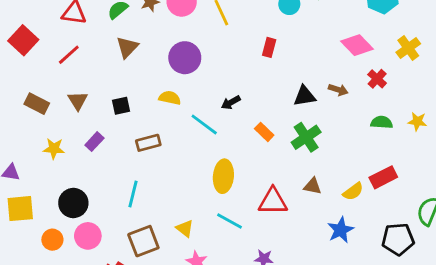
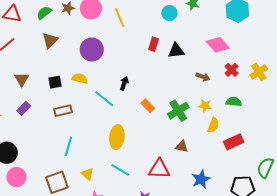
yellow cross: (408, 48) -> (259, 72), moved
black triangle: (304, 96) -> (176, 51), moved
brown triangle: (78, 101) -> (22, 79), moved
black arrow: (231, 102) -> (124, 83), turned 136
black square: (121, 106) -> (55, 82), moved
yellow star: (417, 121) -> (205, 106), moved
yellow semicircle: (353, 191) -> (213, 125), moved, turned -35
cyan line: (133, 194) -> (68, 146), moved
red triangle: (273, 201) -> (159, 169), moved

